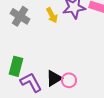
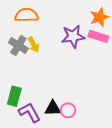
yellow arrow: (52, 15) -> (34, 45), moved
black triangle: (54, 78) -> (53, 108), turned 30

